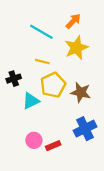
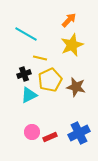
cyan line: (41, 32) -> (26, 34), moved
black cross: (14, 79) -> (24, 74), moved
blue cross: (85, 129) -> (79, 133), moved

